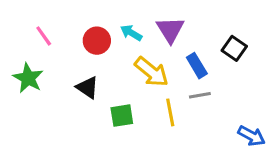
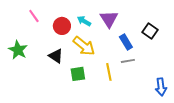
pink line: (44, 36) -> (34, 16), moved
yellow arrow: (152, 72) -> (84, 46), moved
blue arrow: (251, 136) -> (161, 87), turned 54

